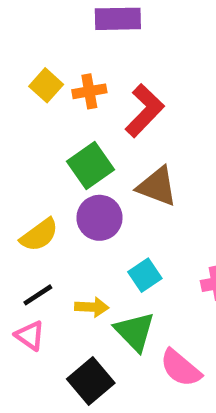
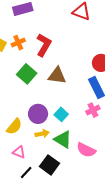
purple circle: (100, 218) -> (38, 114), moved
yellow semicircle: (39, 235) -> (14, 126), moved
black line: (38, 295) -> (26, 172), moved

